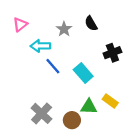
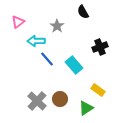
black semicircle: (91, 23) -> (83, 12), moved
green triangle: (89, 107) -> (86, 108), moved, turned -35
brown circle: (72, 120) -> (60, 99), moved

